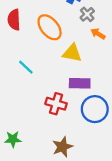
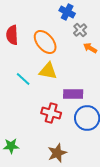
yellow triangle: (72, 53) -> (48, 71), moved

